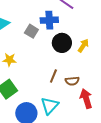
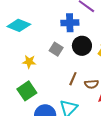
gray square: (31, 31) -> (56, 49), moved

